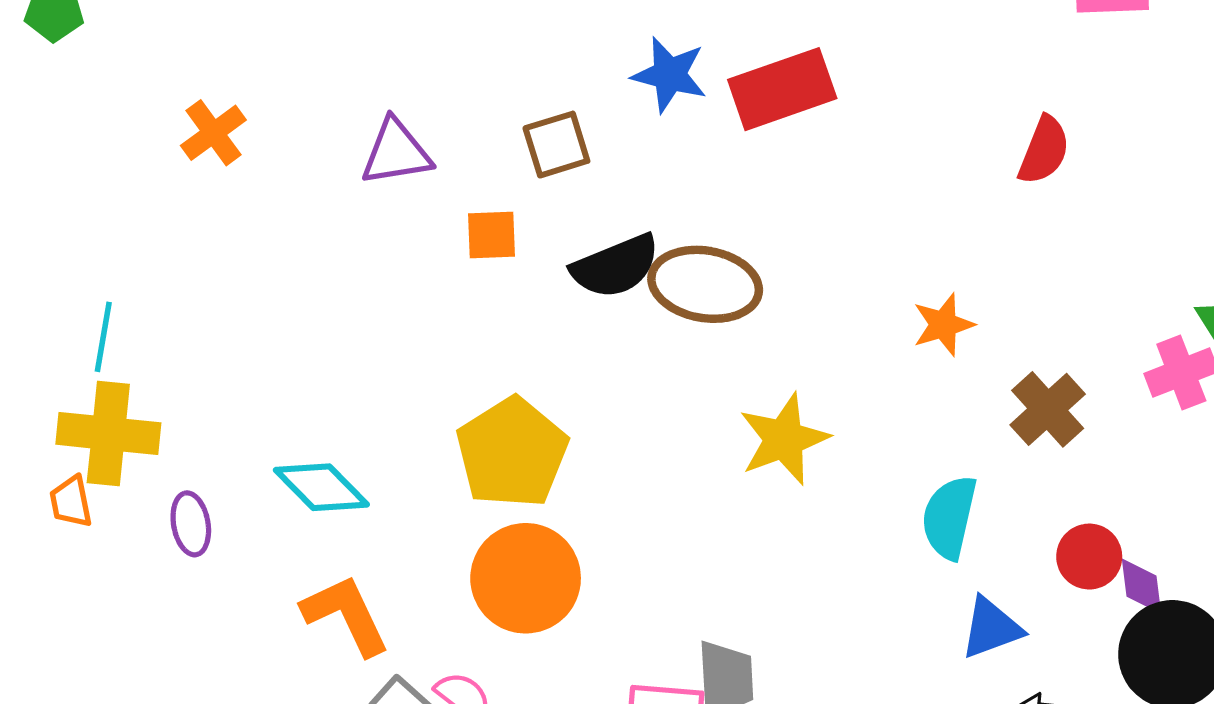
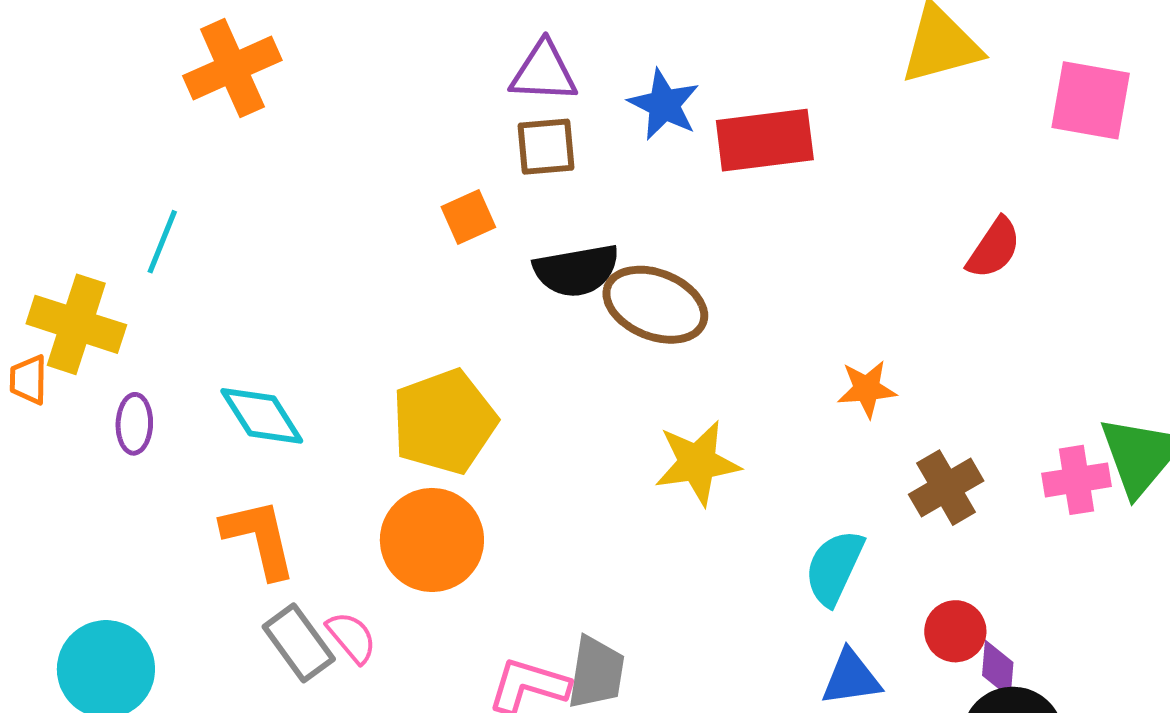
orange cross: (213, 133) -> (232, 68), size x1.5
purple triangle: (396, 152) -> (544, 72), moved
orange square: (492, 235) -> (468, 217), turned -34
cyan line: (103, 337) -> (162, 242), moved

